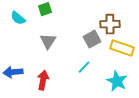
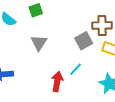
red arrow: (43, 80) -> (57, 82), moved

